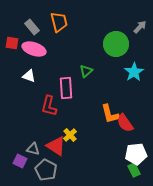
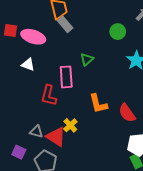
gray rectangle: (32, 27) -> (65, 24), moved
green circle: (116, 44) -> (118, 32), size x0.6
orange L-shape: (110, 114) -> (98, 104), moved
gray triangle: (33, 149) -> (36, 132), moved

